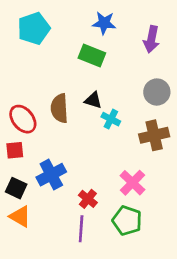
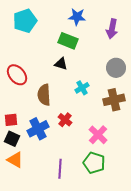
black triangle: (93, 100) -> (61, 64), moved
brown semicircle: (59, 108) -> (44, 95), moved
red ellipse: (23, 119) -> (17, 75), moved
cyan cross: (111, 119) -> (82, 88), turned 32
red square: (15, 150) -> (11, 120), moved
red cross: (88, 199) -> (65, 120), moved

